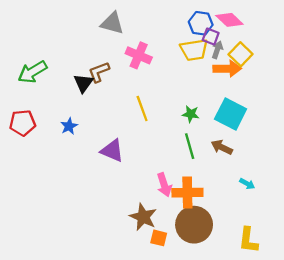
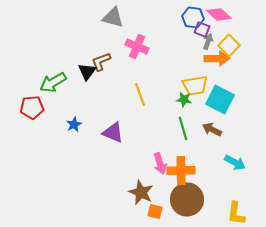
yellow trapezoid: (194, 50) -> (195, 85), moved
green arrow: (32, 72) -> (53, 82), moved
blue star: (69, 126) -> (74, 124), moved
cyan arrow: (247, 184) -> (235, 162), size x1.5

